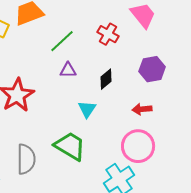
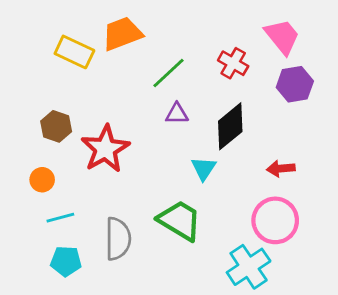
purple hexagon: (152, 69) -> (295, 84), moved
black diamond: (106, 79) -> (230, 126), size x1.6

